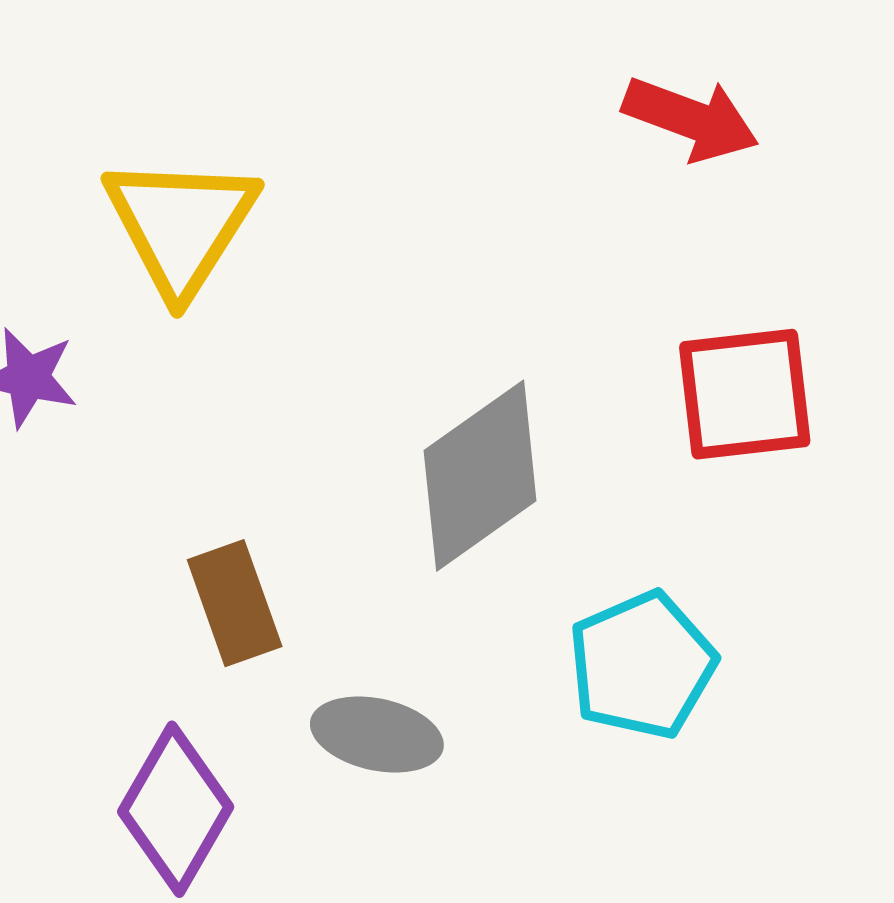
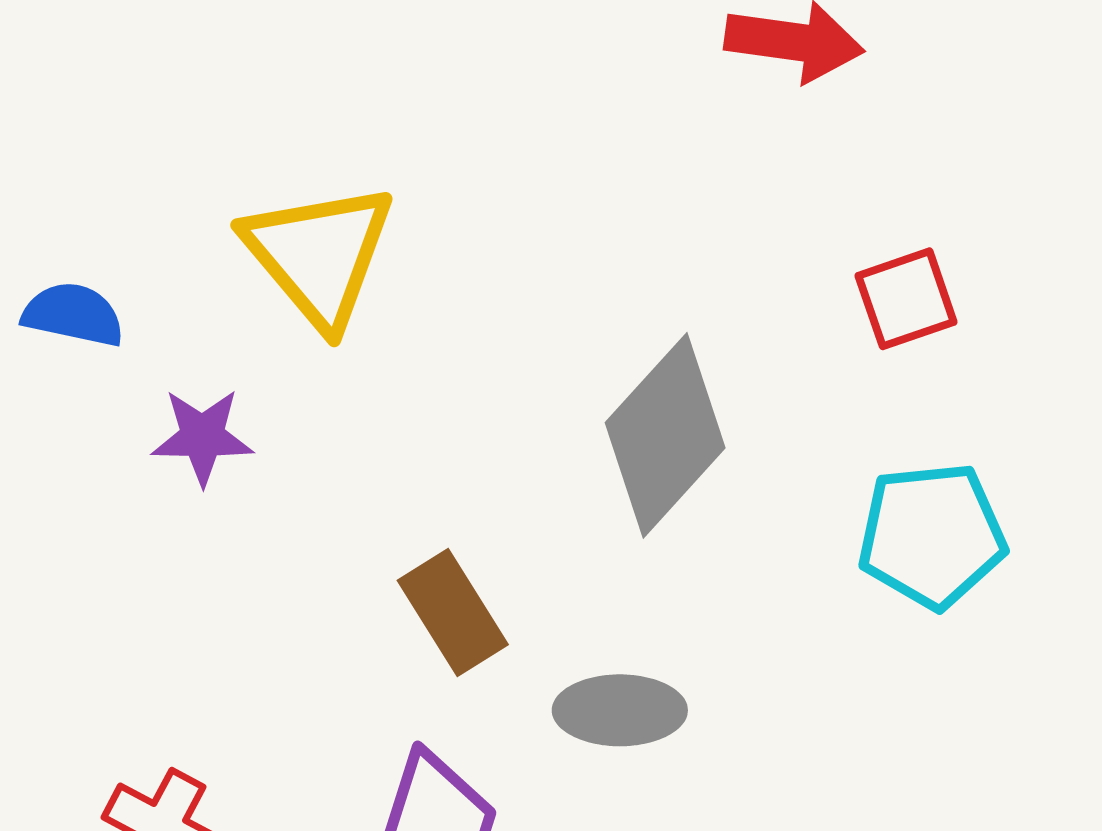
red square: (745, 394) -> (906, 299), size x0.7
cyan pentagon: (642, 665) -> (932, 535), moved, turned 30

